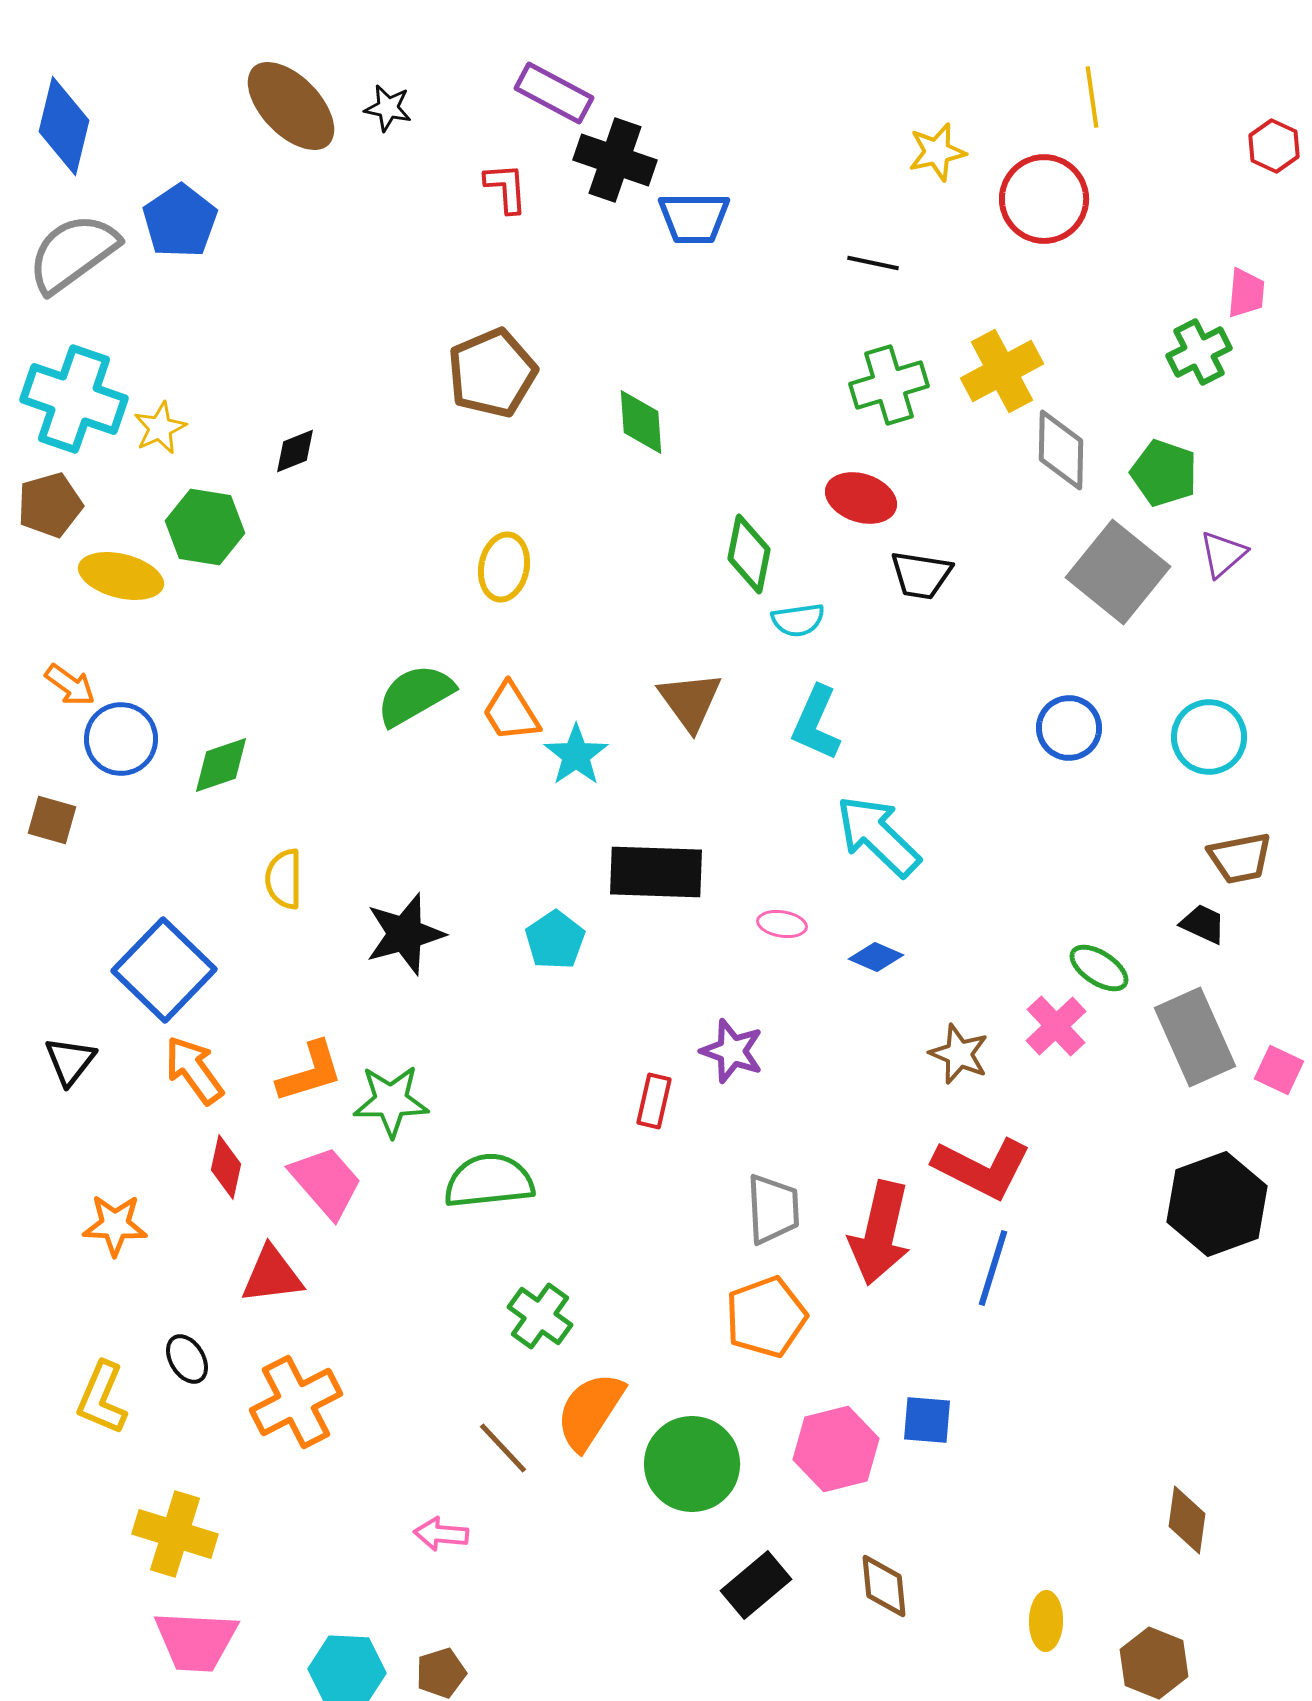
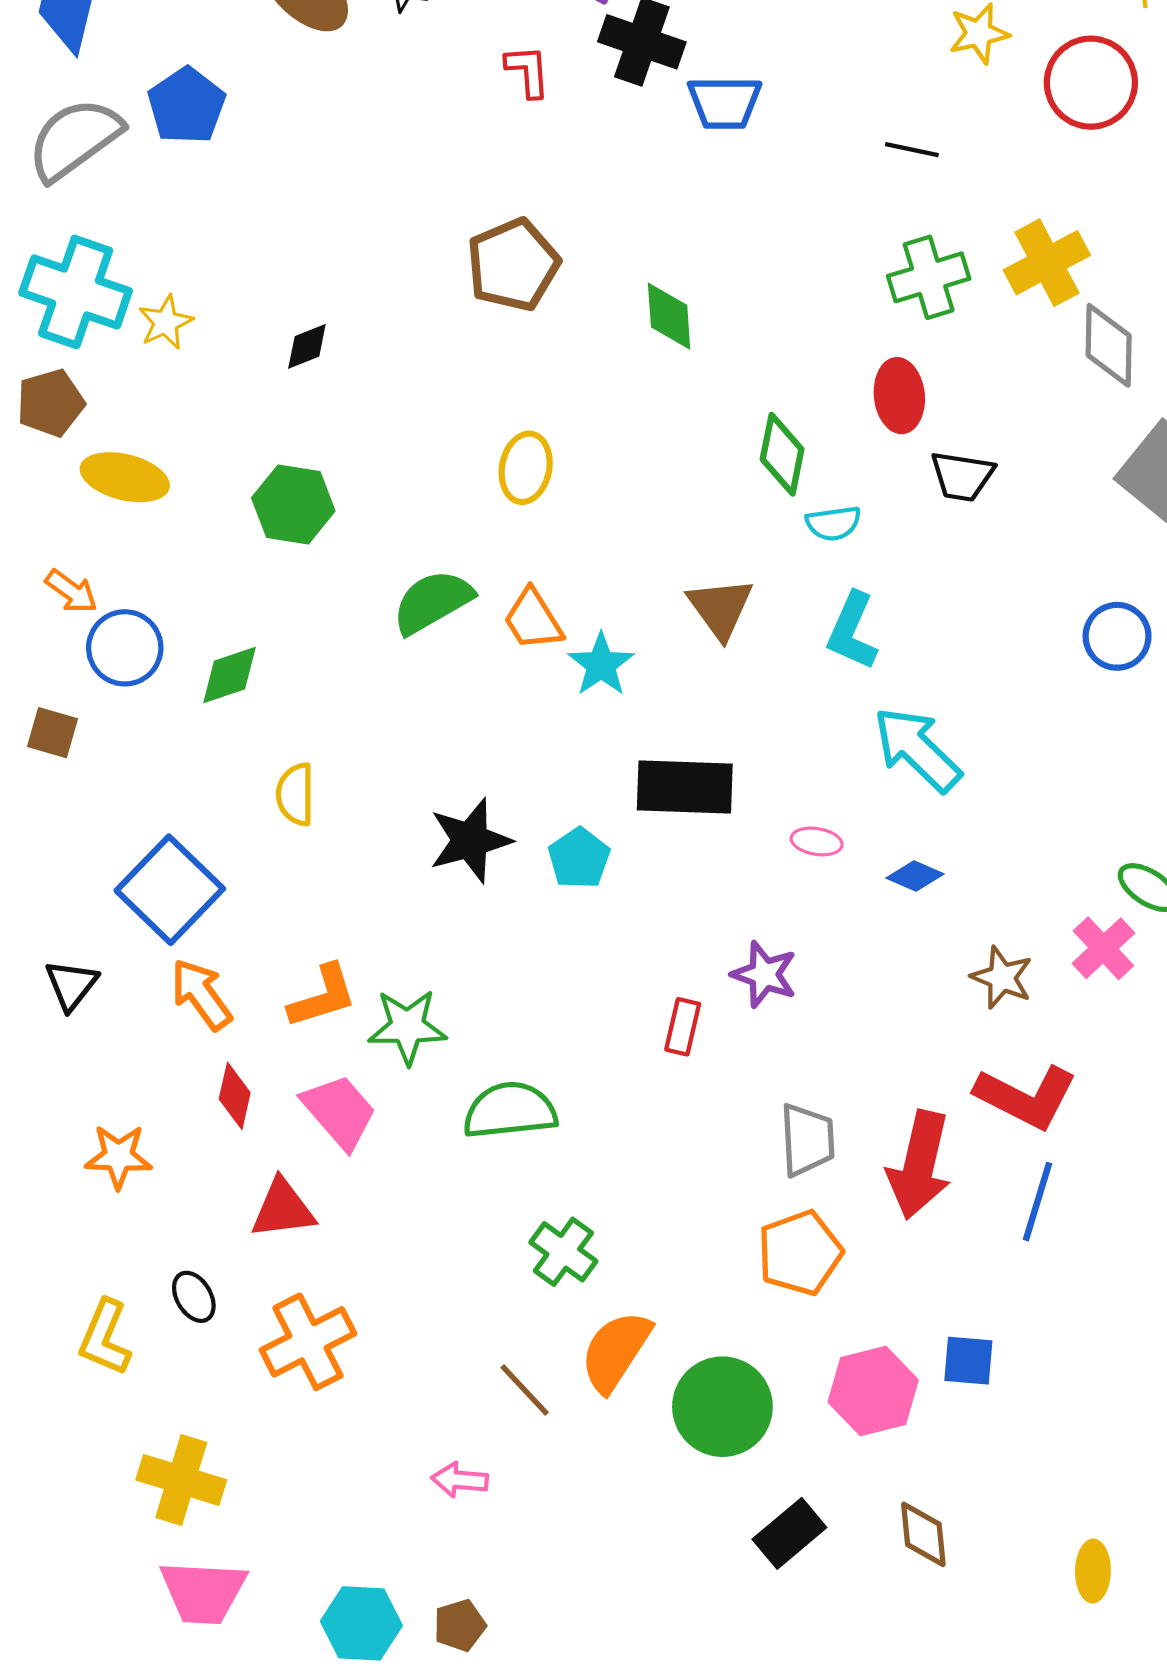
red ellipse: (861, 498) -> (899, 396), turned 66
green hexagon: (205, 527) -> (293, 504), moved
black star: (405, 934) -> (470, 840), moved

